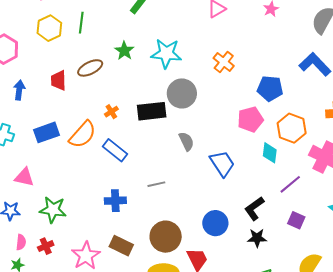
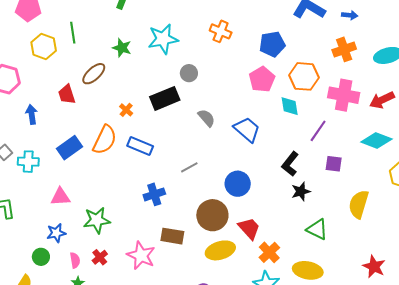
gray circle: (182, 93) -> (189, 73), size x0.6
blue circle: (215, 223) -> (238, 184), moved

